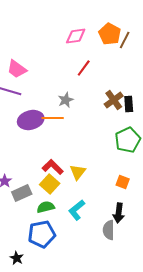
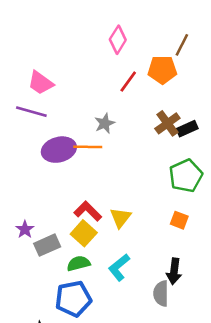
orange pentagon: (110, 34) -> (162, 70), moved, turned -30
pink diamond: (76, 36) -> (118, 40), turned -50
black rectangle: (129, 104) -> (187, 129), turned 70
orange square: (123, 182) -> (179, 220), moved

